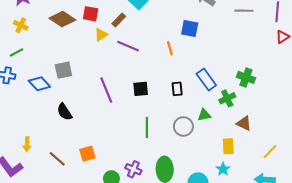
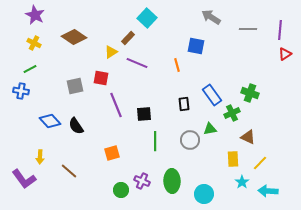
red square: (91, 14) -> (101, 78), moved
blue diamond: (39, 84) -> (50, 121), moved
black square: (141, 89) -> (144, 114), moved
yellow line: (270, 152) -> (260, 163), moved
orange square: (87, 154) -> (112, 153), moved
cyan star: (223, 169) -> (242, 182), moved

